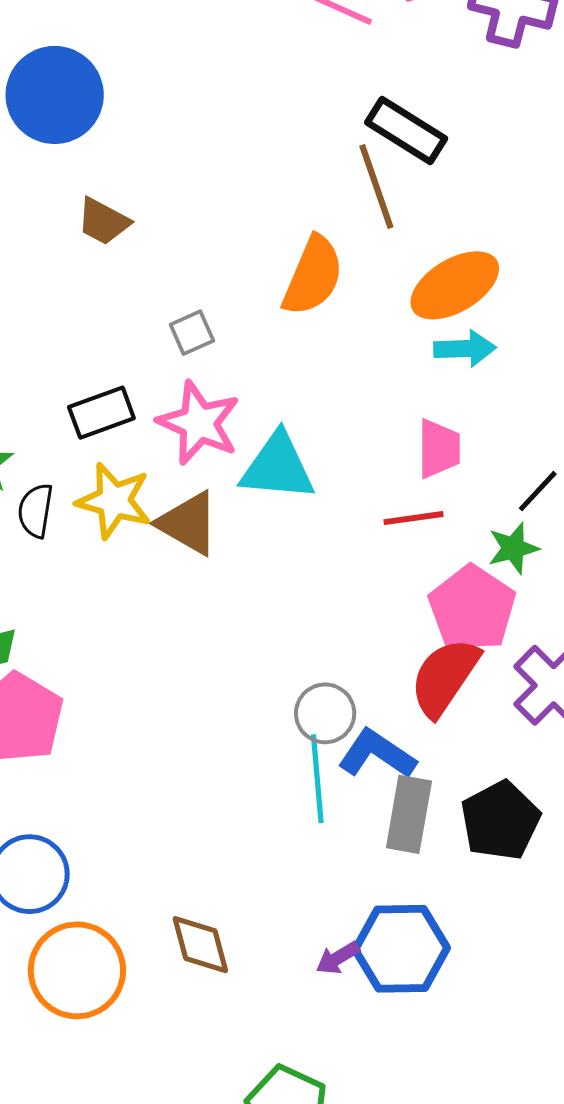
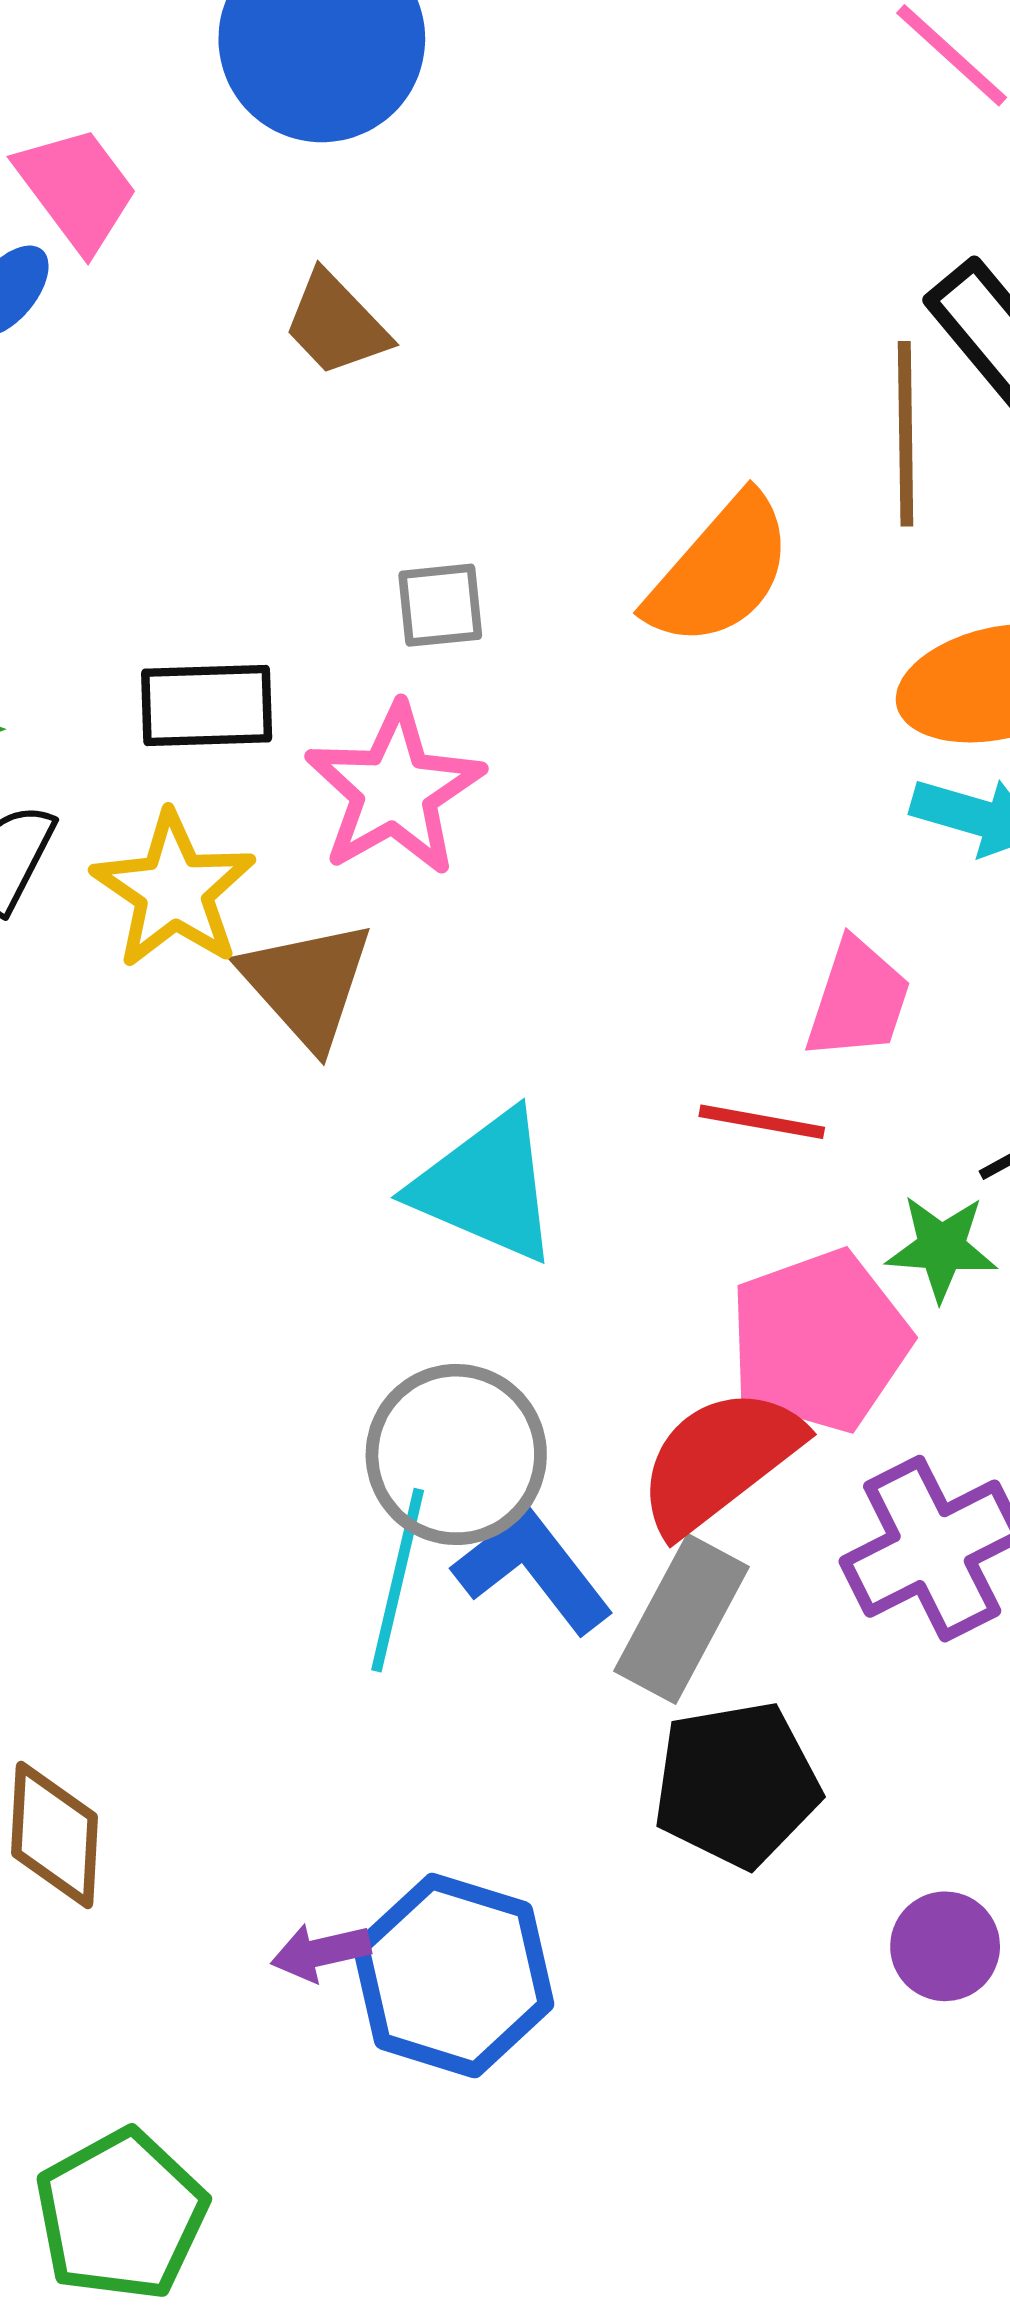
cyan triangle: (278, 467) -> (486, 1186), moved
gray circle: (325, 713) -> (456, 1454), size x1.4
gray rectangle: (409, 814) -> (682, 1619), moved

